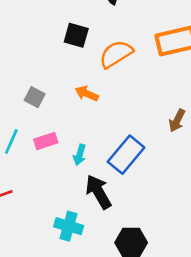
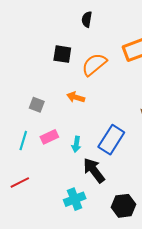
cyan cross: (69, 226) -> (75, 199), turned -30

